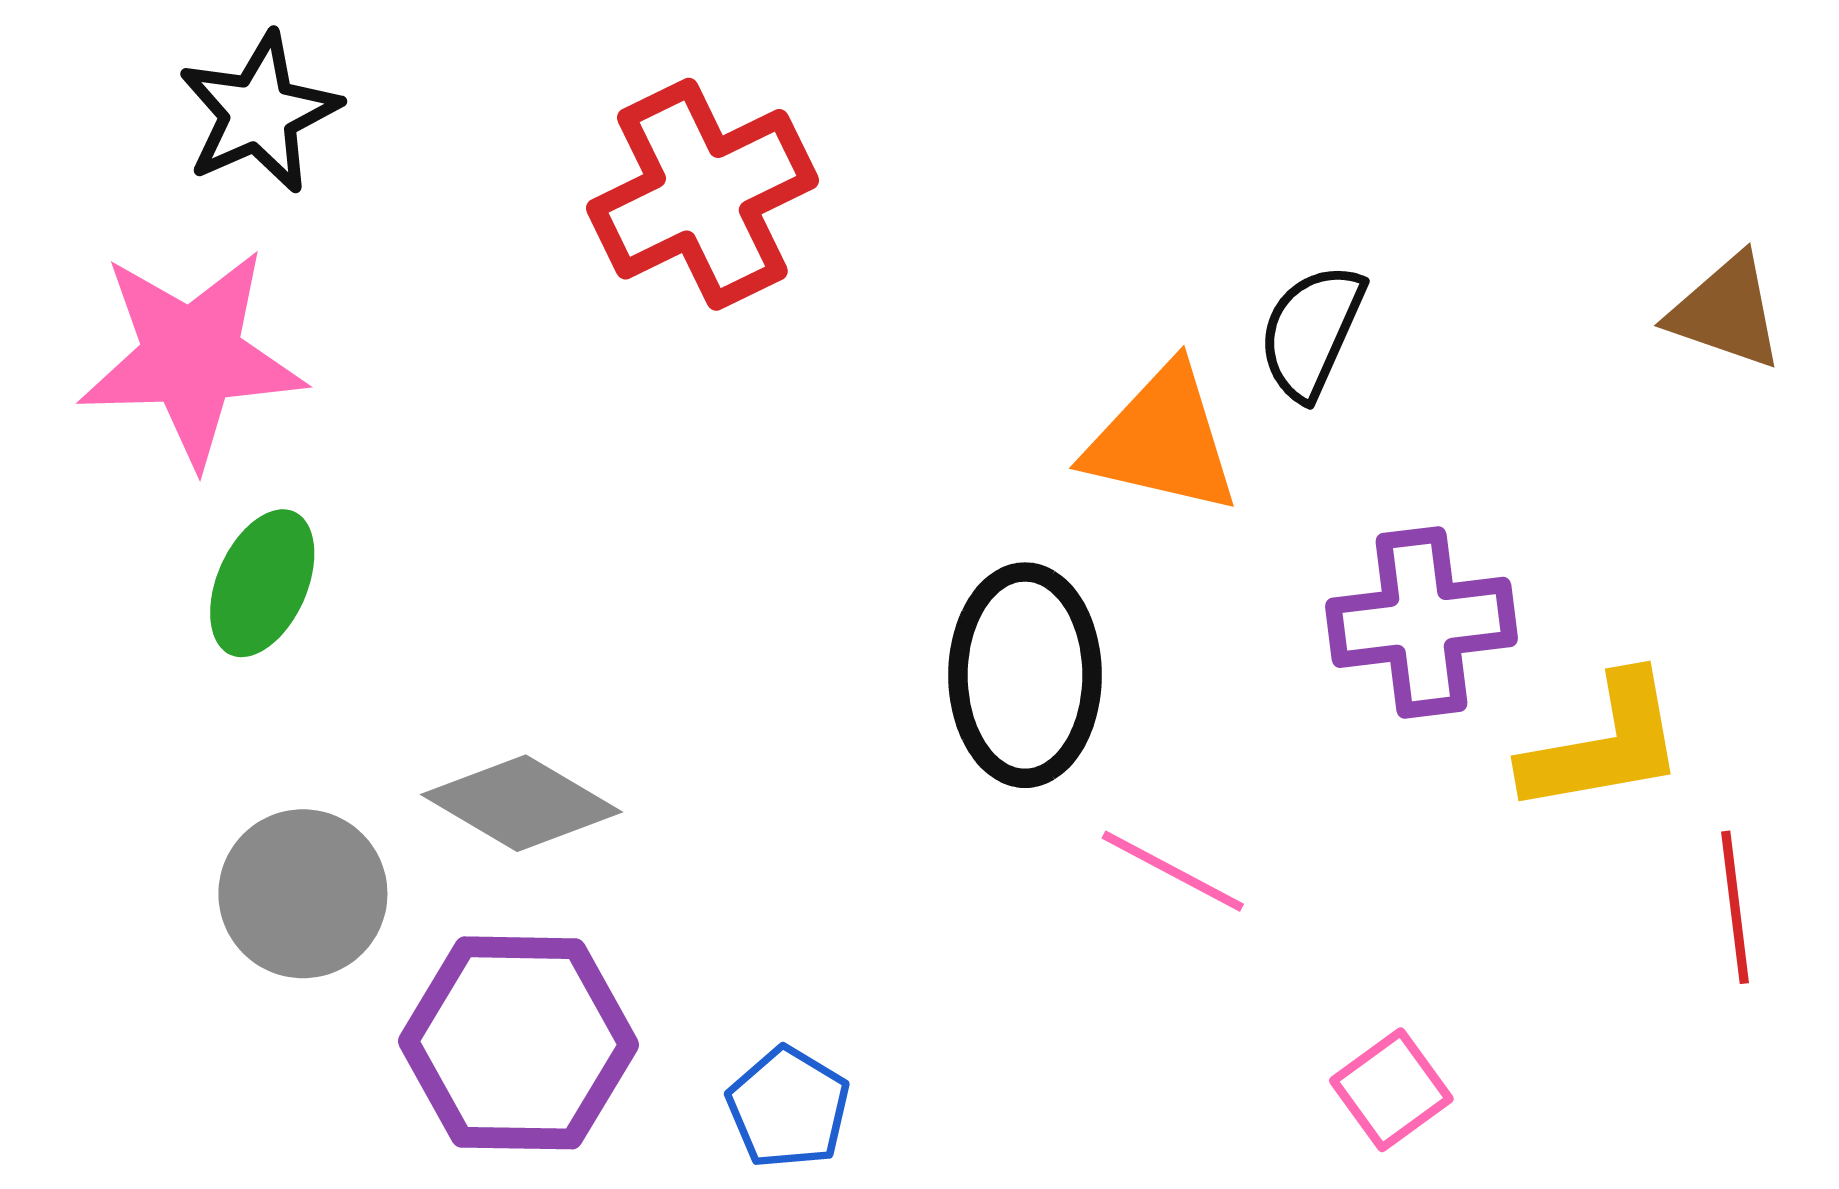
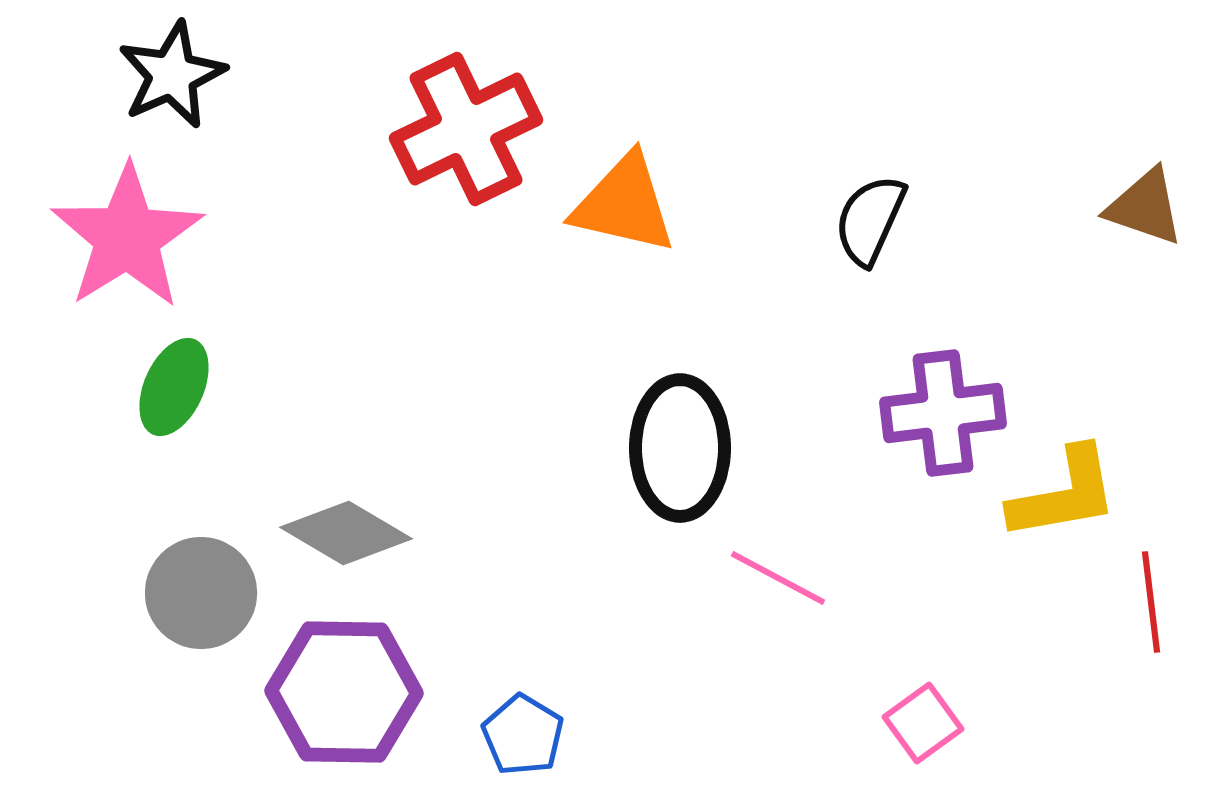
pink star: (191, 357) -> (127, 237), turned -30
orange triangle: (1162, 440) -> (624, 204), moved

